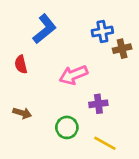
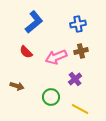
brown cross: (122, 49) -> (81, 51), moved
red semicircle: (21, 64) -> (26, 52), moved, turned -32
purple cross: (98, 104) -> (75, 79), turned -32

